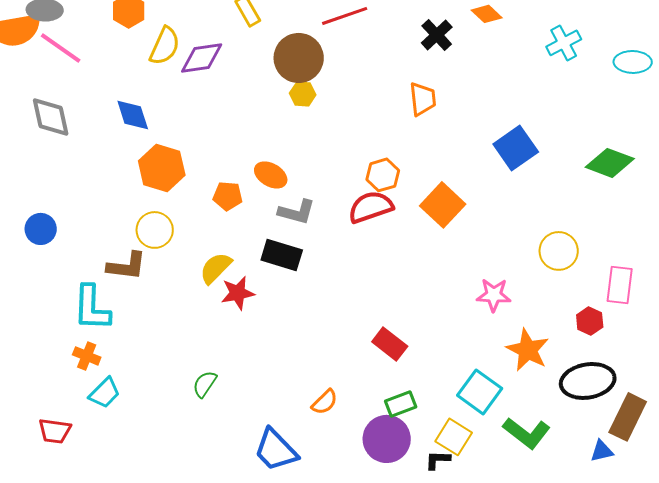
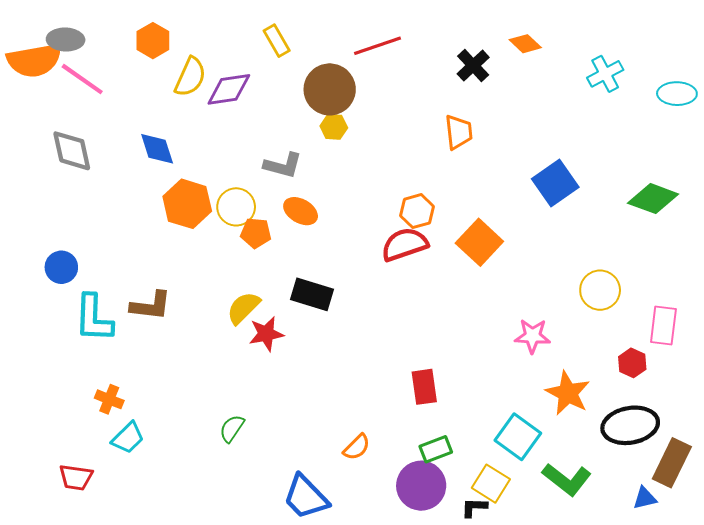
gray L-shape: (297, 212) -> (283, 165), moved
yellow circle: (155, 230) -> (236, 207), moved
cyan L-shape: (92, 308) -> (94, 318), moved
red rectangle: (390, 344) -> (424, 387), turned 44

